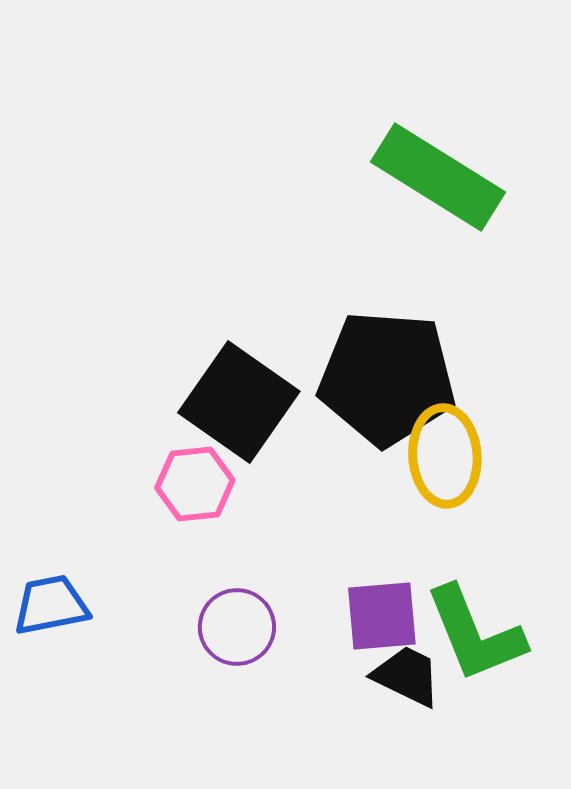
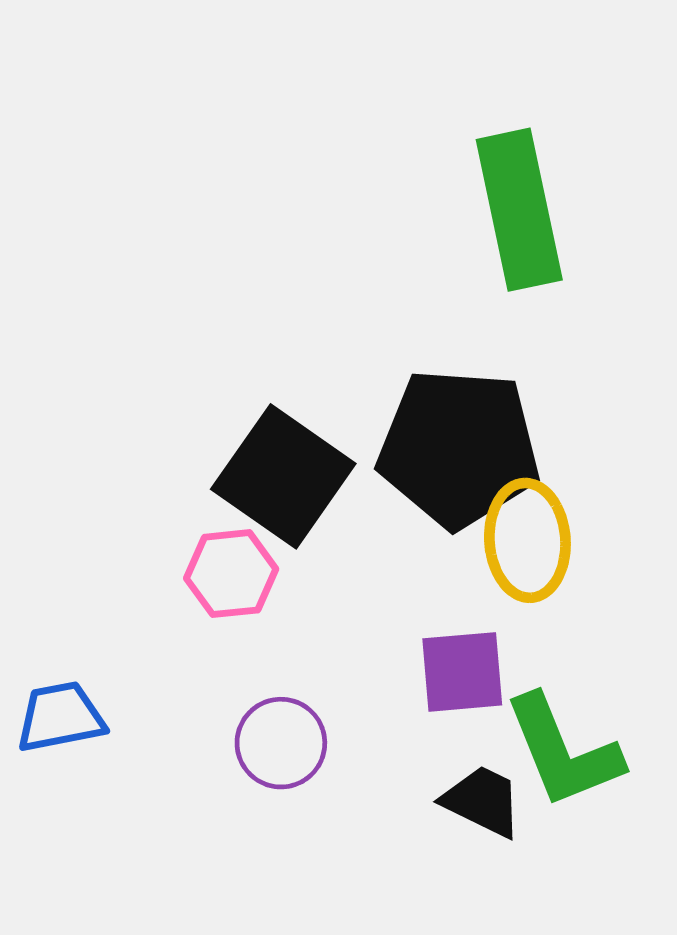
green rectangle: (438, 177) -> (519, 210), turned 46
purple square: (382, 616) -> (462, 672), moved

